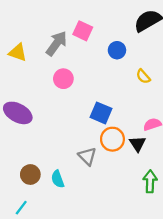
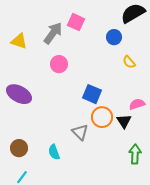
blue circle: (117, 50) -> (114, 37), moved
brown circle: (30, 174) -> (19, 148), moved

